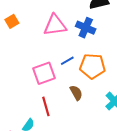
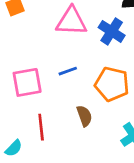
blue line: (67, 61) -> (68, 71), moved
pink square: (44, 73) -> (27, 82), moved

